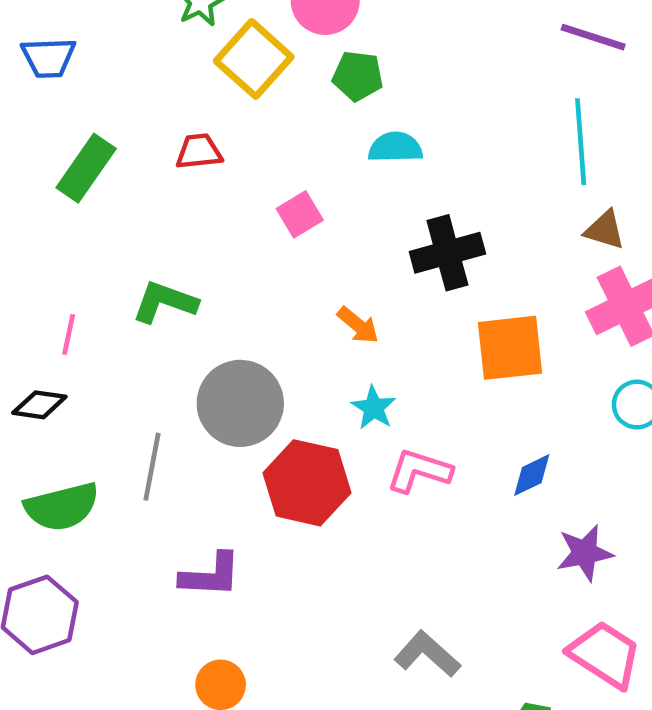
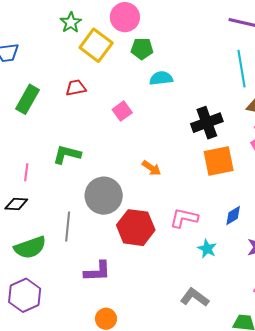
black cross: (447, 253) -> (207, 123), moved
orange arrow: (358, 325) -> (151, 168), moved
cyan star: (374, 408) -> (207, 249), moved

